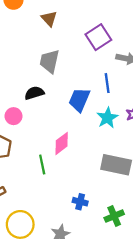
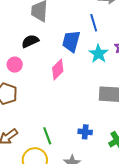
pink diamond: (62, 143) -> (58, 70), moved
green line: (42, 164) -> (47, 136), moved

